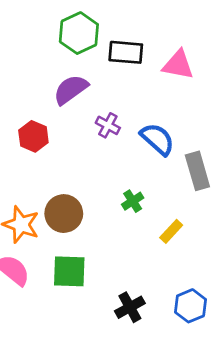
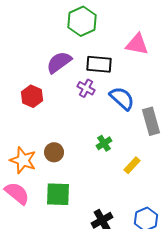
green hexagon: (79, 33) -> (82, 21), moved
black rectangle: (126, 52) -> (99, 64), moved
brown circle: (64, 214) -> (54, 152), size x0.7

